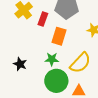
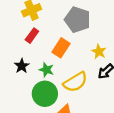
red rectangle: (43, 19) -> (32, 36), moved
black star: (20, 64) -> (22, 66), moved

